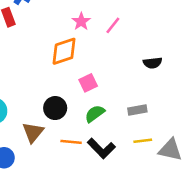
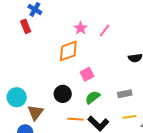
brown triangle: (33, 132) -> (35, 113), moved

